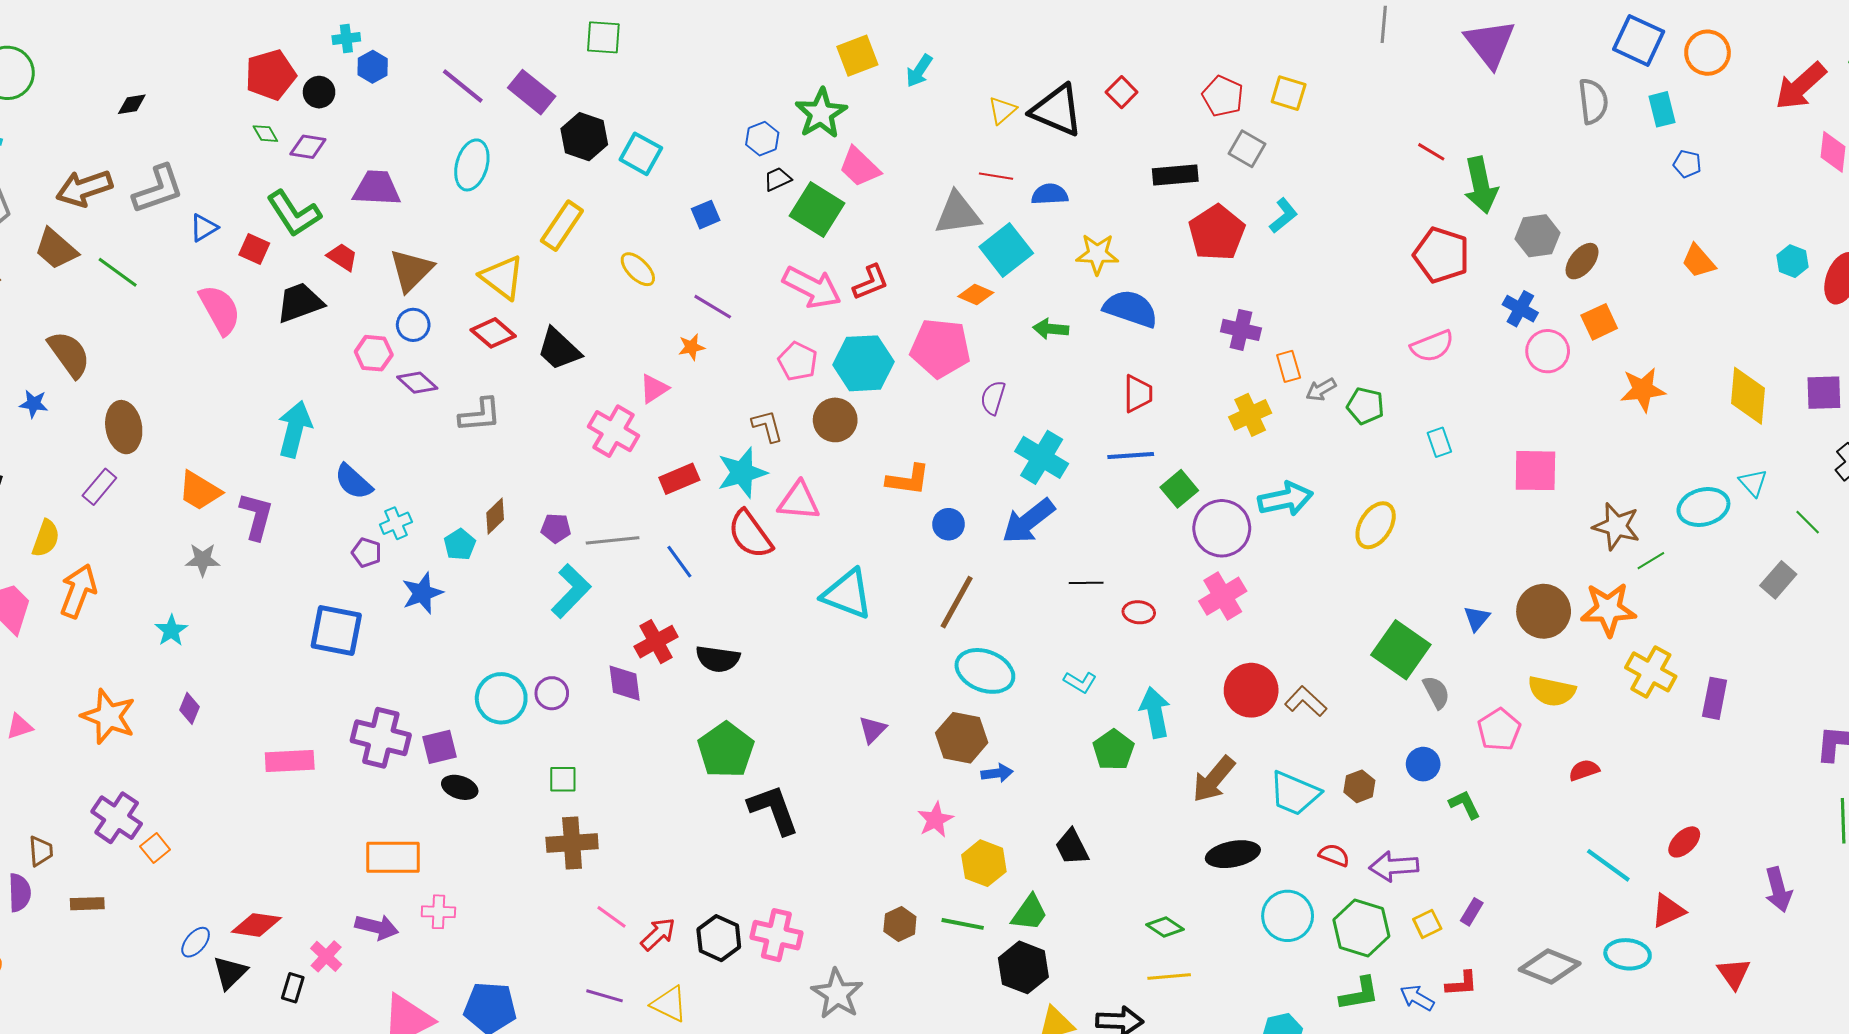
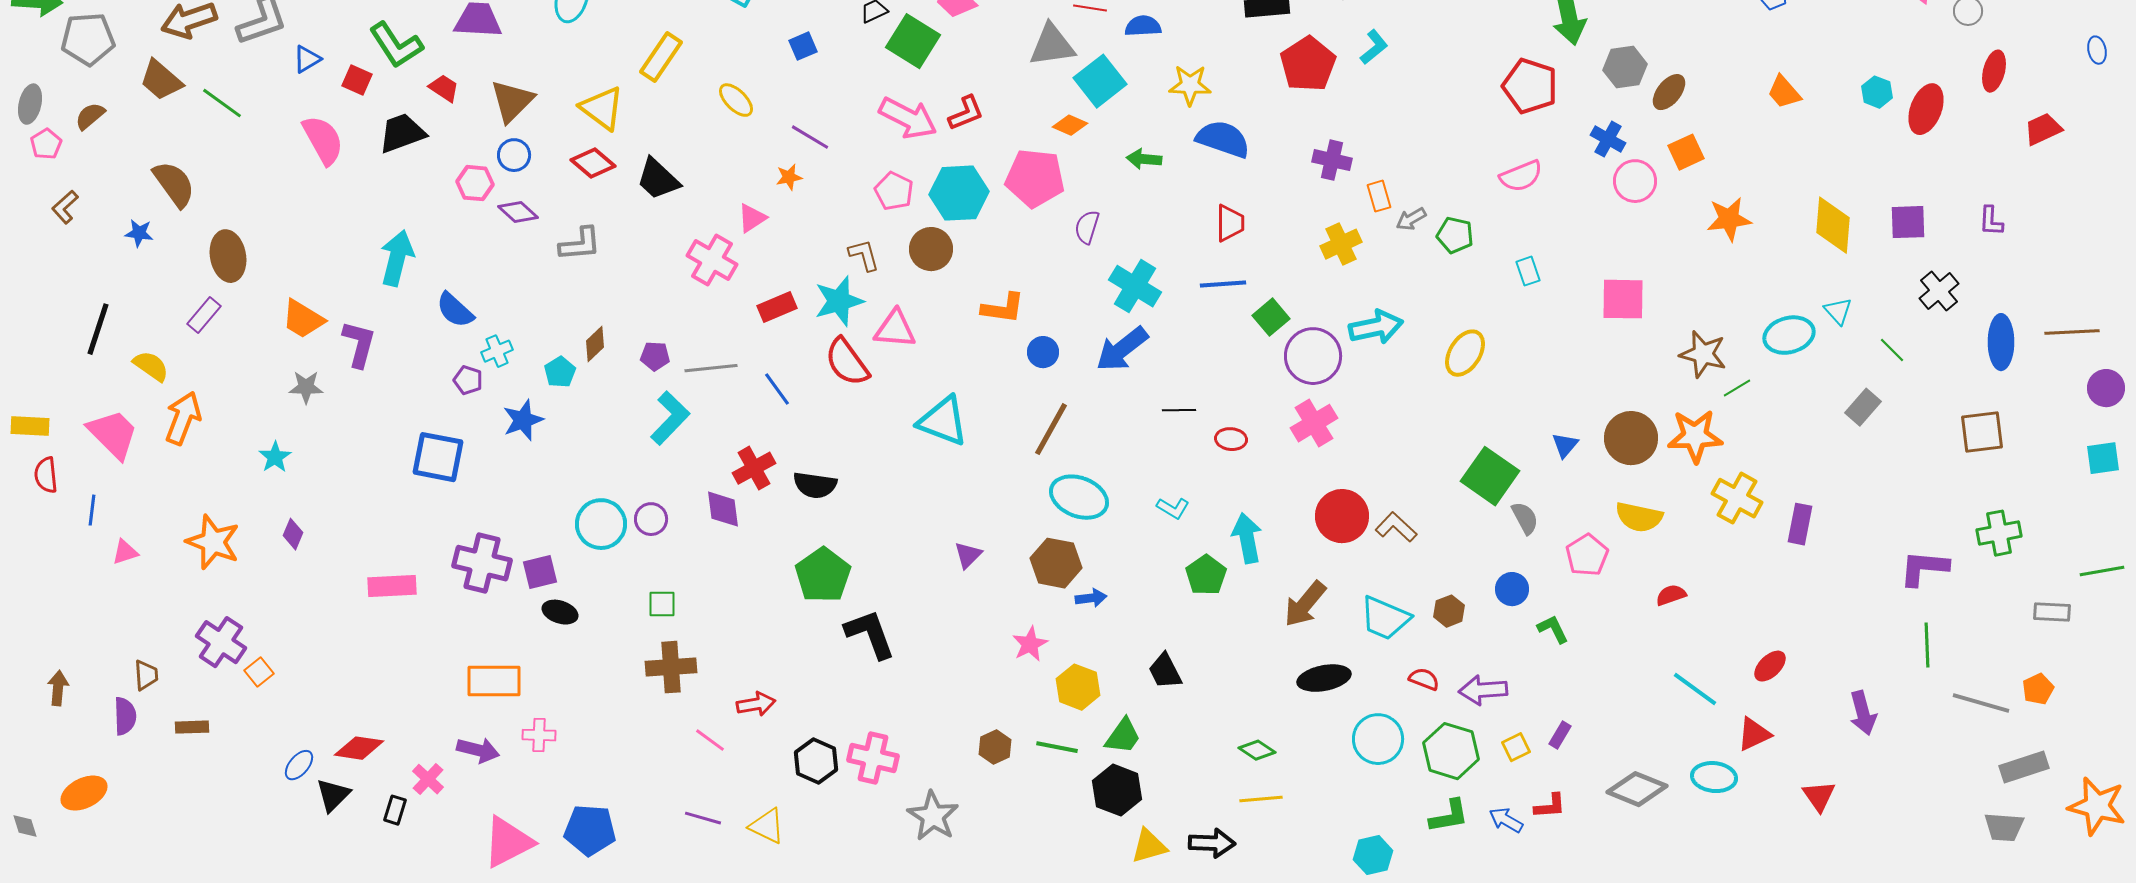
yellow semicircle: (46, 538) -> (151, 366), turned -75
red arrow: (658, 934) -> (756, 704), moved, turned 33

